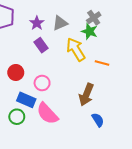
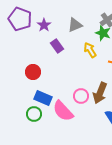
purple star: (37, 23) -> (44, 25), moved
yellow arrow: (76, 49) -> (90, 50), size x0.7
pink circle: (42, 83) -> (81, 96), moved

